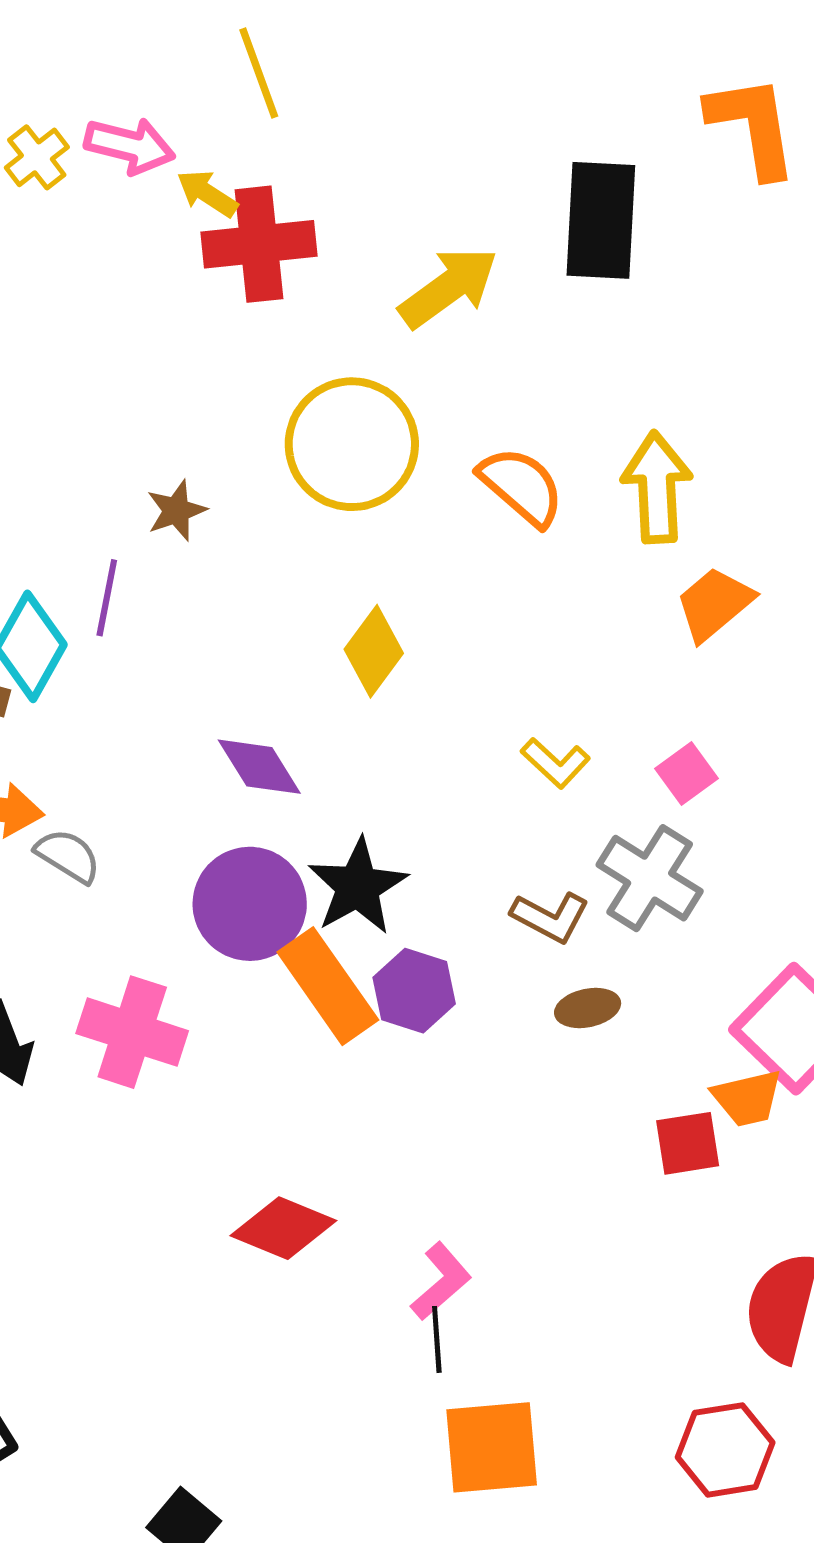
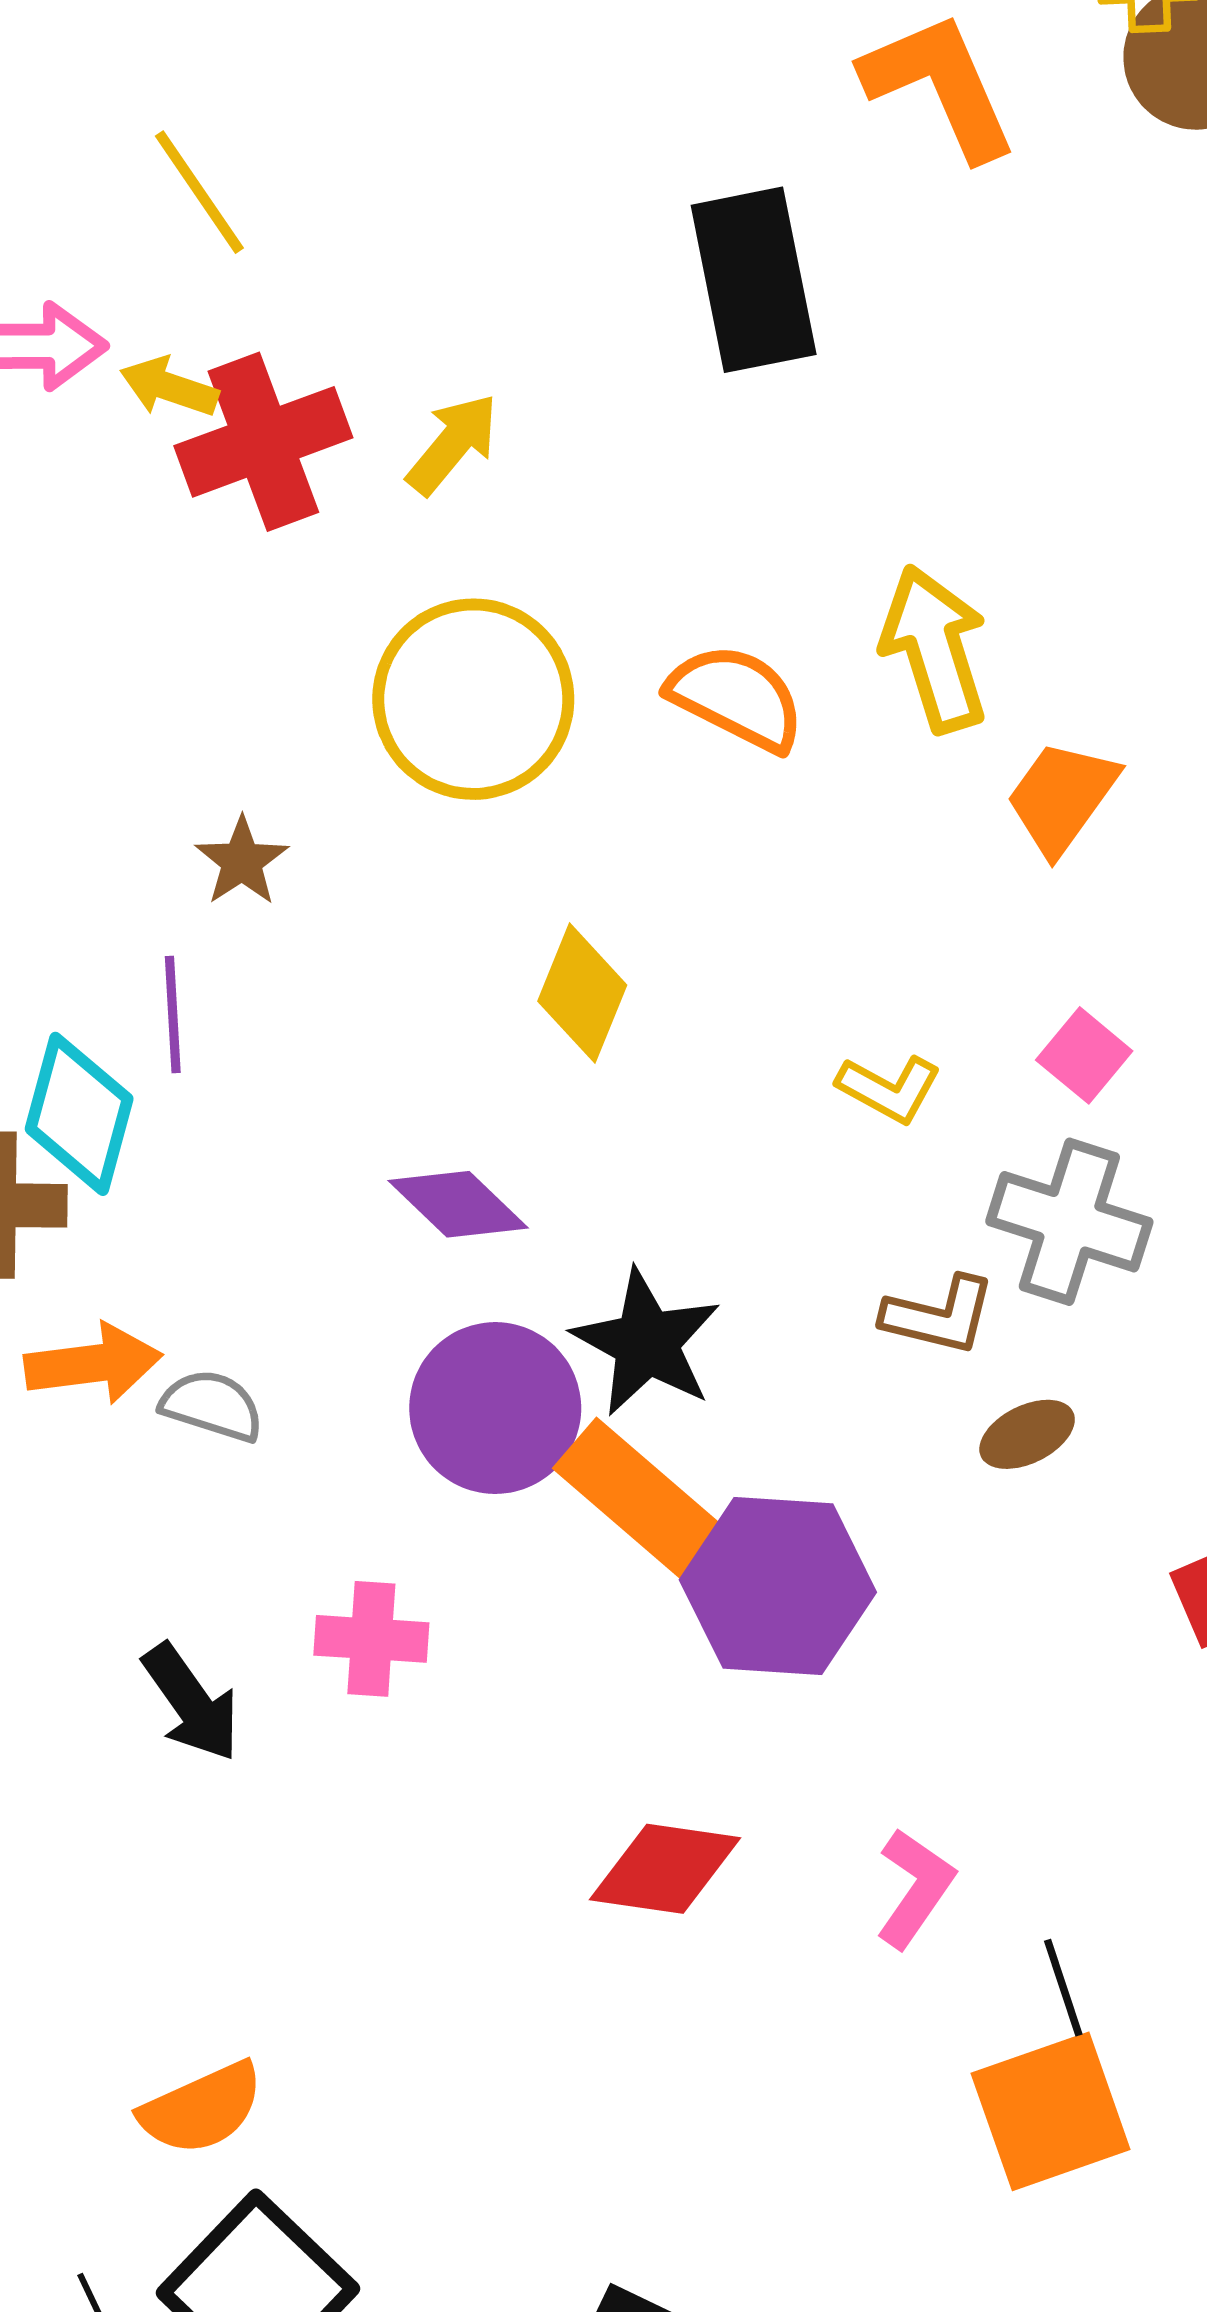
yellow arrow: (449, 287) -> (453, 444), moved, size x0.7
purple hexagon: (414, 991) -> (778, 1586), moved, size x1.5
pink cross: (132, 1032) -> (371, 1639), size x0.7
black line: (437, 1339) -> (1063, 1988), moved

